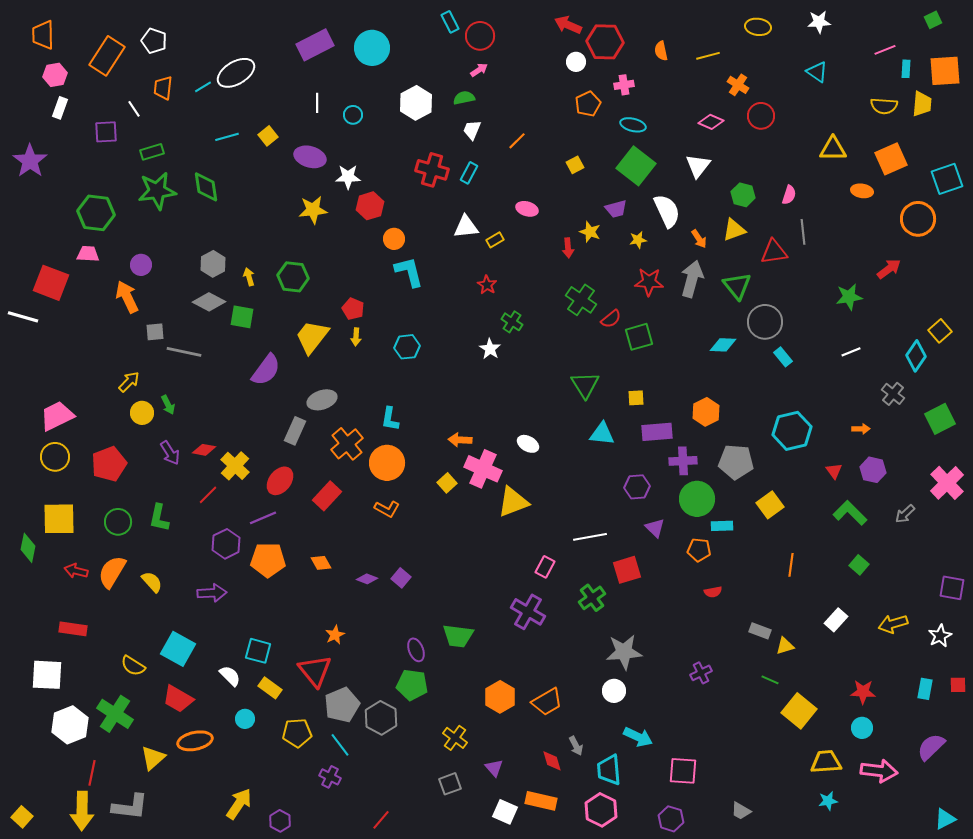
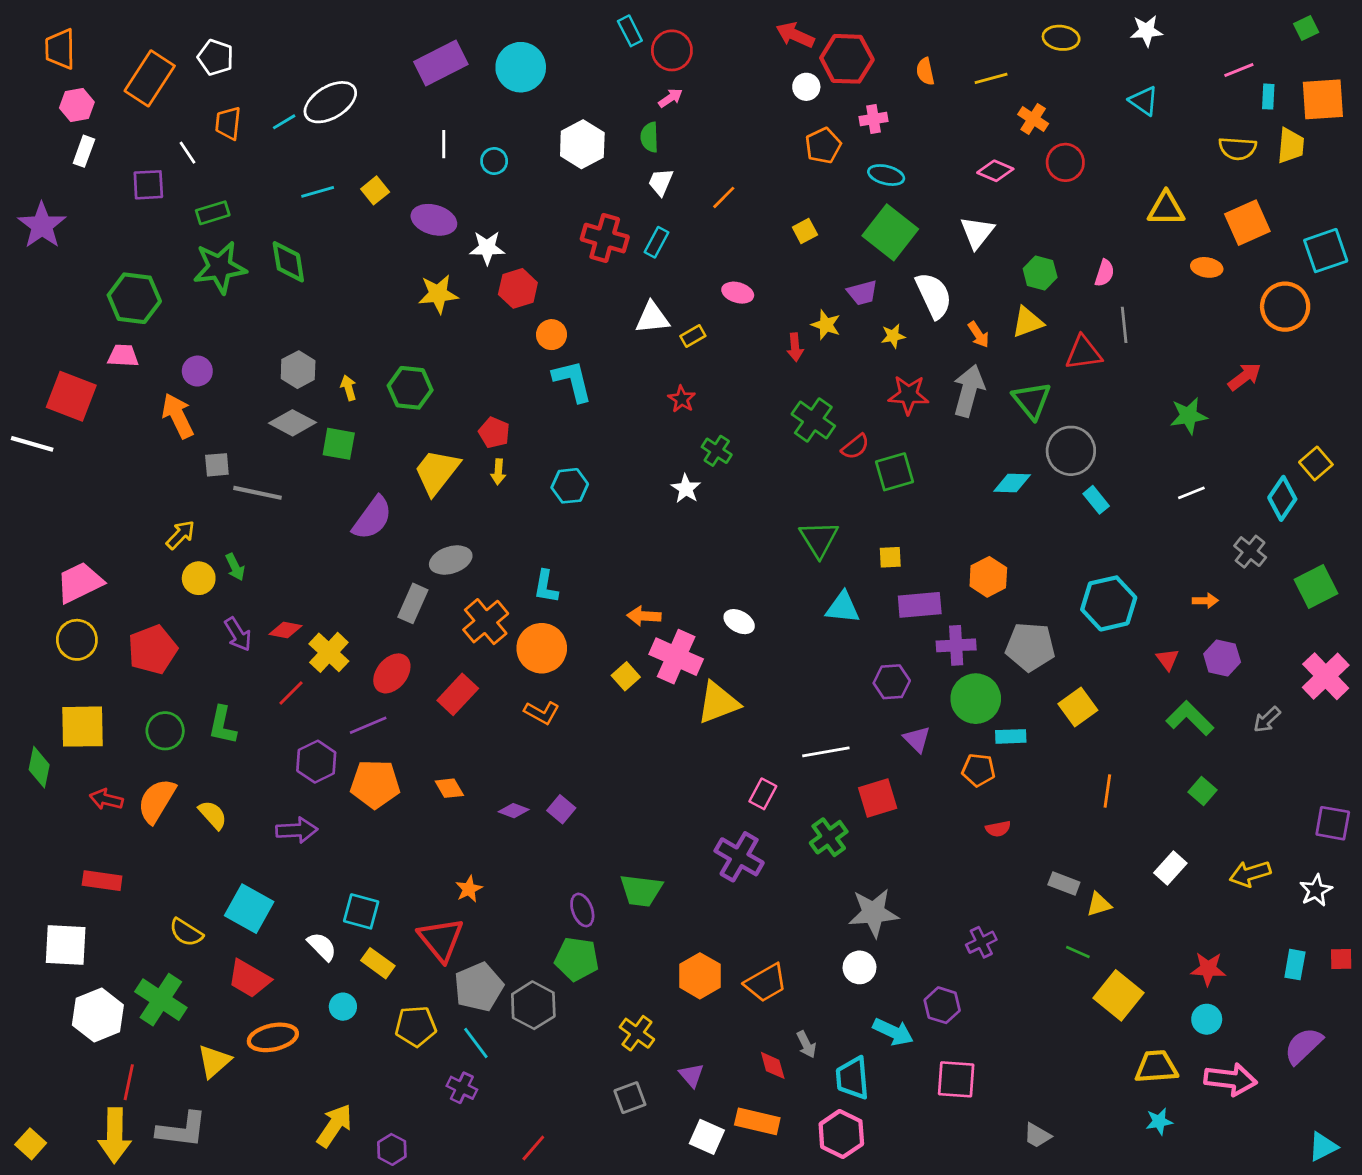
green semicircle: (464, 98) -> (650, 137), turned -80
purple hexagon: (671, 819) -> (942, 1005), moved

